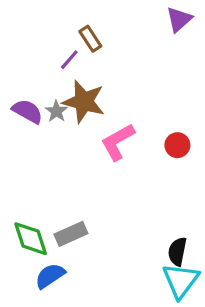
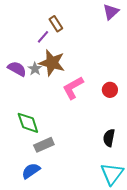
green diamond: (31, 239) -> (28, 123), moved
black semicircle: (177, 252) -> (109, 138), moved

